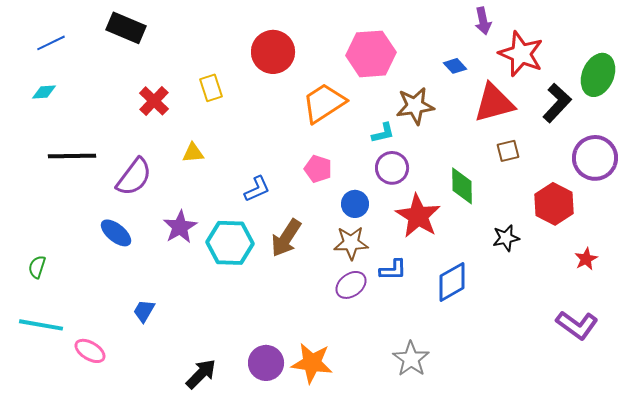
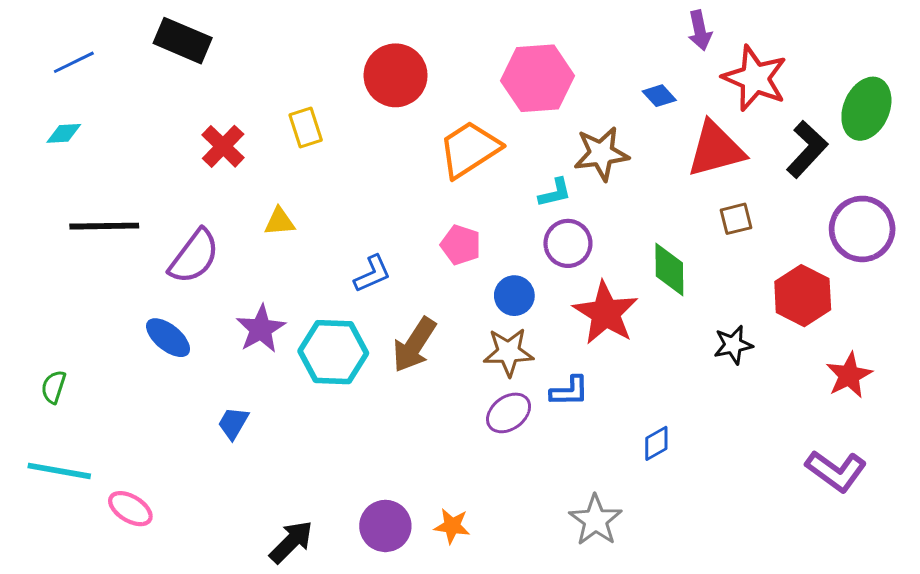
red star: (586, 259) -> (849, 375), size x1.4
blue diamond: (452, 282) -> (656, 443), moved, size x0.6
blue trapezoid: (144, 311) -> (233, 423), moved
orange star: (312, 363) -> (452, 526), size x0.6

